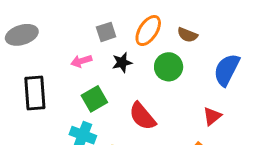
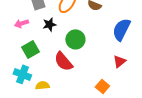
green circle: (169, 67) -> (75, 39), moved
red triangle: (212, 116) -> (119, 61), moved

